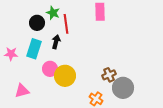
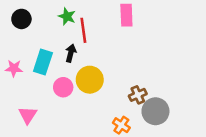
black circle: (37, 23) -> (21, 19), moved
yellow circle: (65, 76) -> (90, 80), moved
pink triangle: (22, 91) -> (28, 115), turned -42

